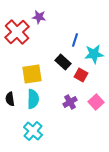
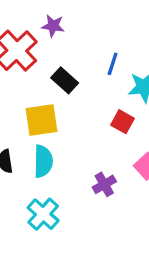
black rectangle: (63, 62) -> (65, 80), moved
purple cross: (70, 102) -> (104, 184), moved

